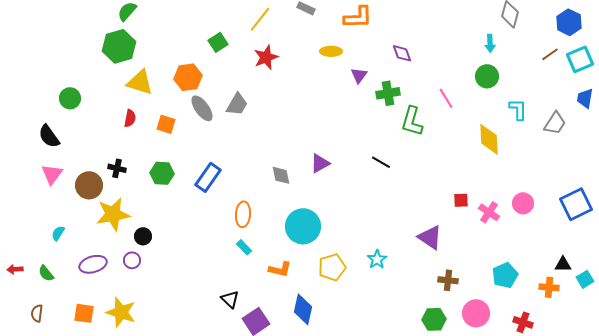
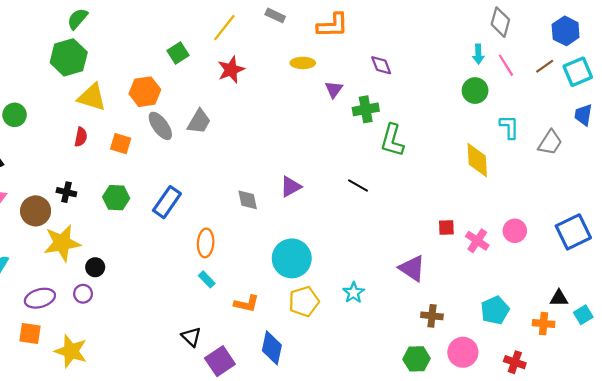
pink line: (446, 98) -> (506, 65), moved
cyan circle: (303, 226) -> (292, 258), moved
orange square: (84, 313) -> (30, 333), moved

